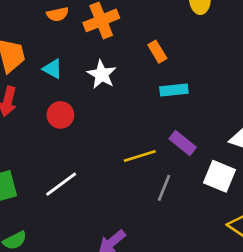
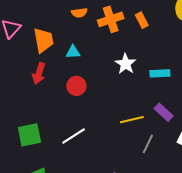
orange rectangle: (157, 52) -> (142, 20), moved
cyan triangle: (53, 69) -> (73, 52), turned -35
white star: (102, 74) -> (126, 64), moved

